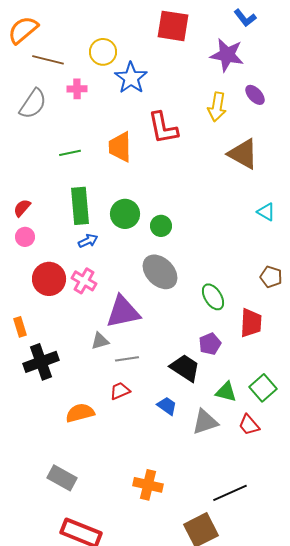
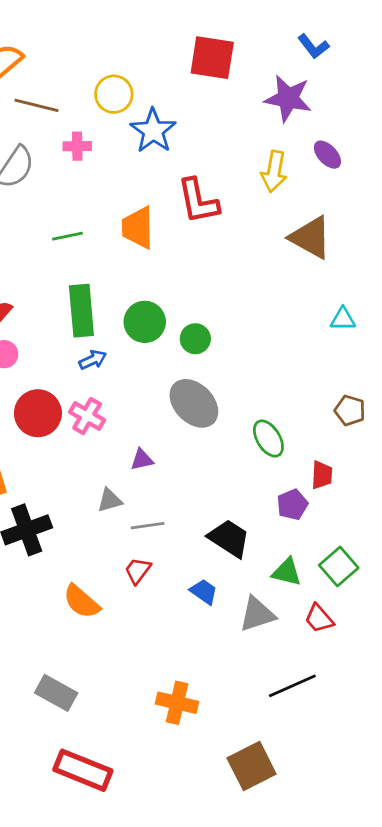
cyan triangle: (266, 212) -> (343, 319), turned -30
purple triangle: (123, 312) -> (142, 460), size x0.5
red trapezoid: (251, 323) -> (322, 475), size x0.7
purple pentagon: (210, 344) -> (292, 505), moved
red trapezoid: (120, 391) -> (138, 571), turned -30
orange semicircle: (80, 413) -> (81, 602), turned -124
black line: (230, 493) -> (292, 686), moved

